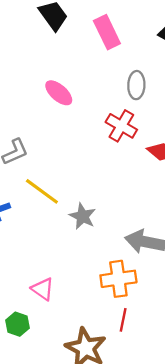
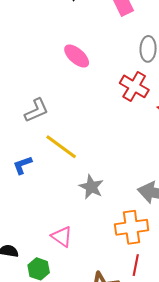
gray star: (83, 216) -> (91, 187), moved

